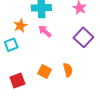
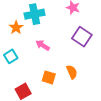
orange star: (20, 26) -> (16, 28), moved
pink arrow: (45, 31) -> (43, 45), moved

